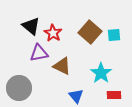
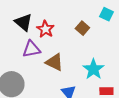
brown square: (90, 32) -> (82, 28), size x0.6
cyan square: (114, 35) -> (106, 14), moved, turned 32

